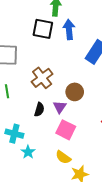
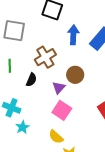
blue arrow: (69, 30) -> (73, 35), moved
black semicircle: (39, 110) -> (31, 80), moved

